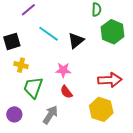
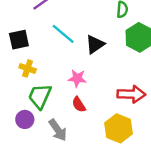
purple circle: (14, 114) -> (25, 119), moved
gray arrow: (50, 115) -> (58, 130), turned 108

